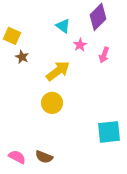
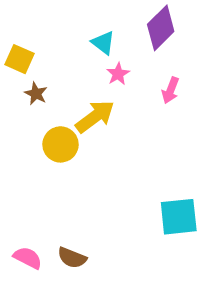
pink star: (80, 45) -> (118, 74), moved
yellow circle: (52, 103) -> (60, 144), moved

